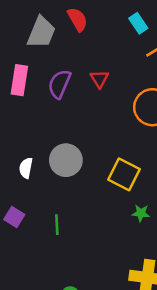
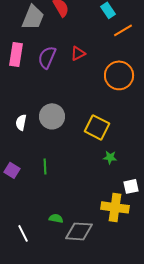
red triangle: (99, 79) -> (78, 53), turned 35
purple square: (14, 217) -> (12, 170), moved

